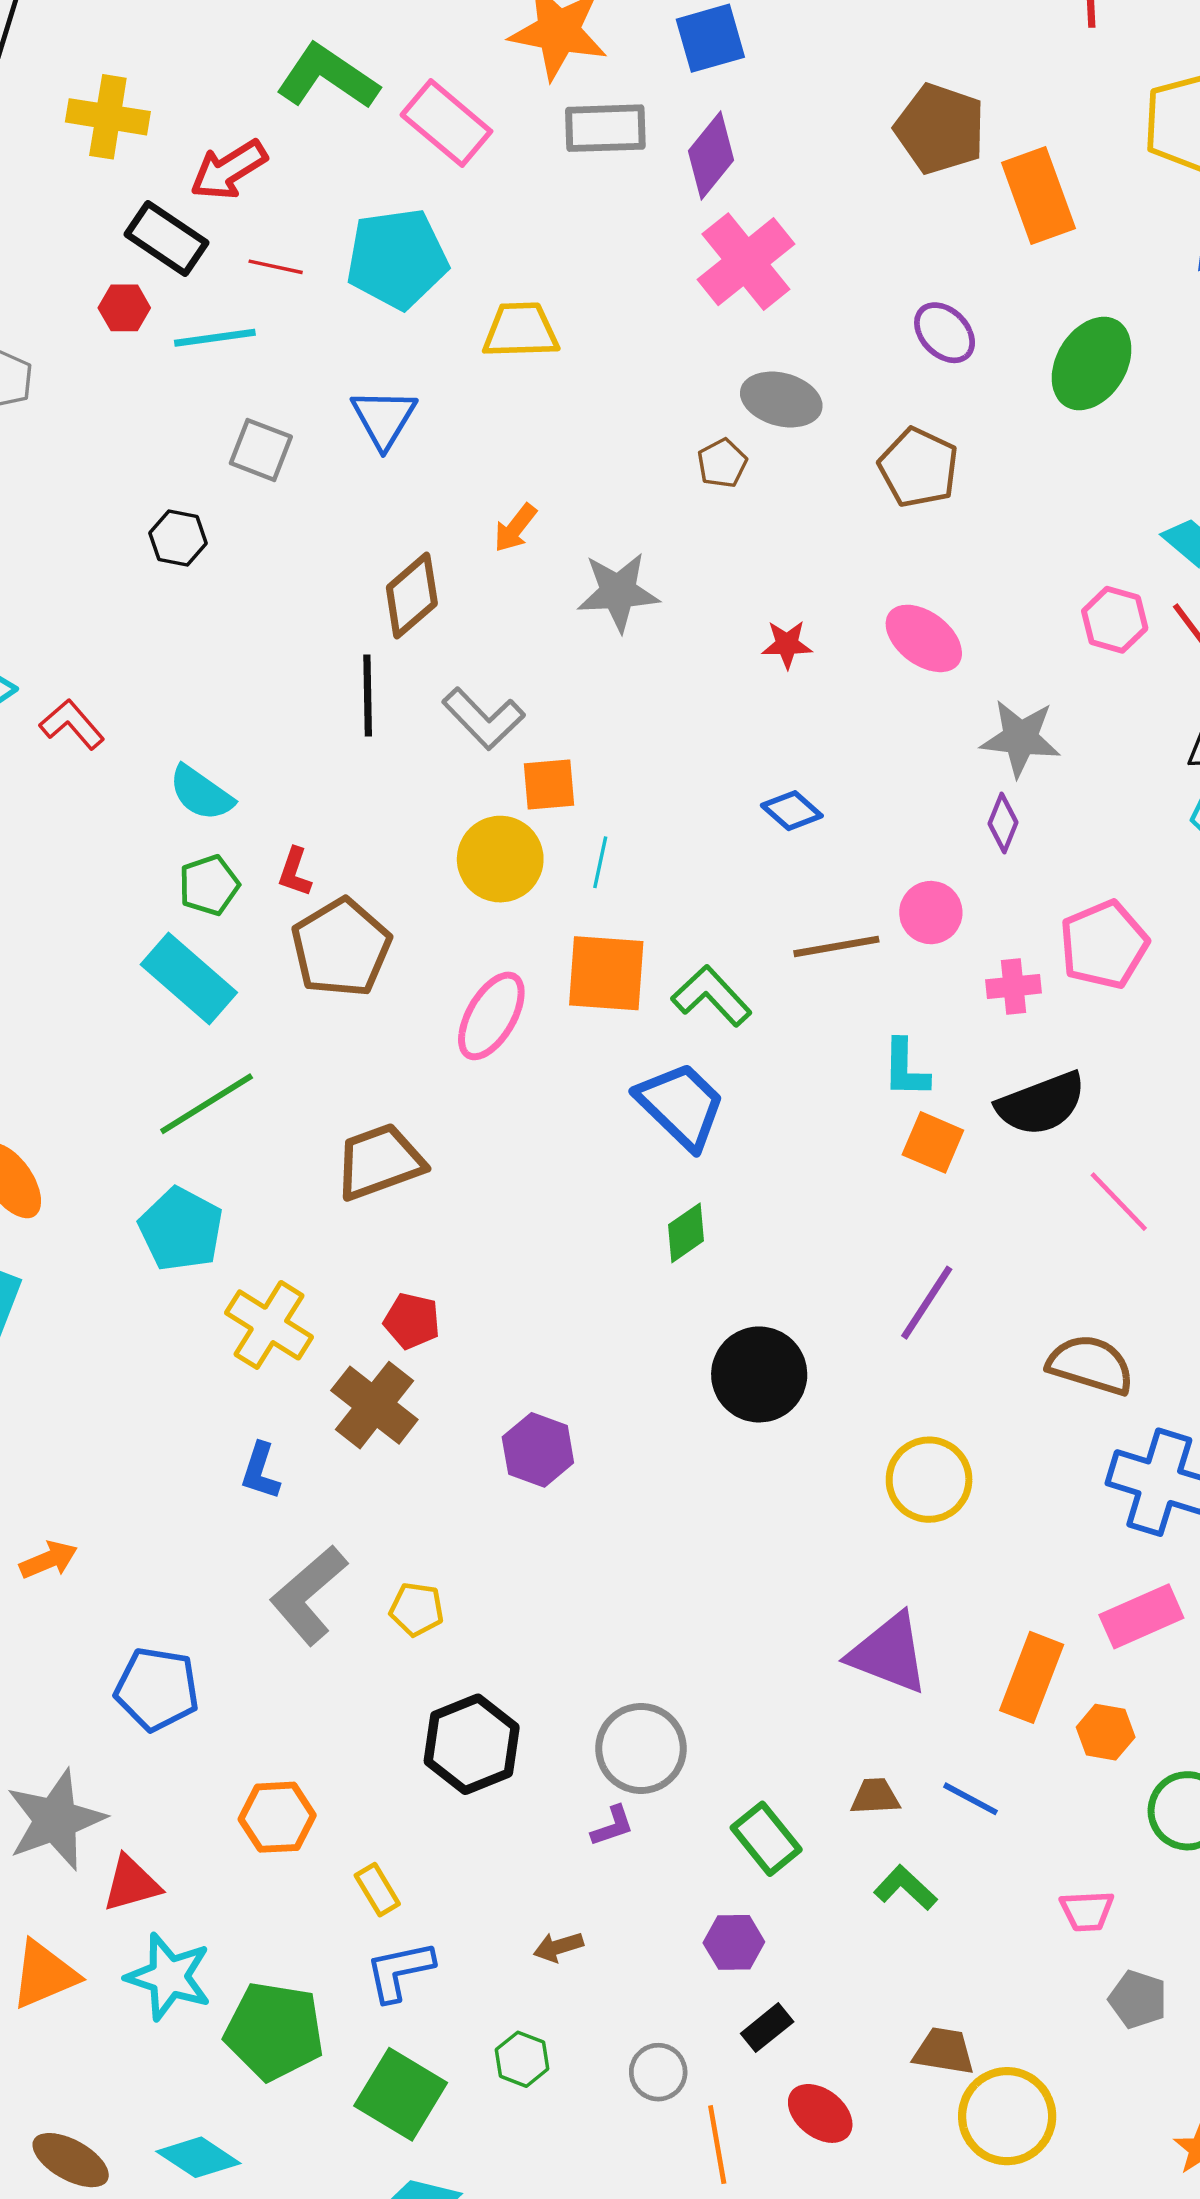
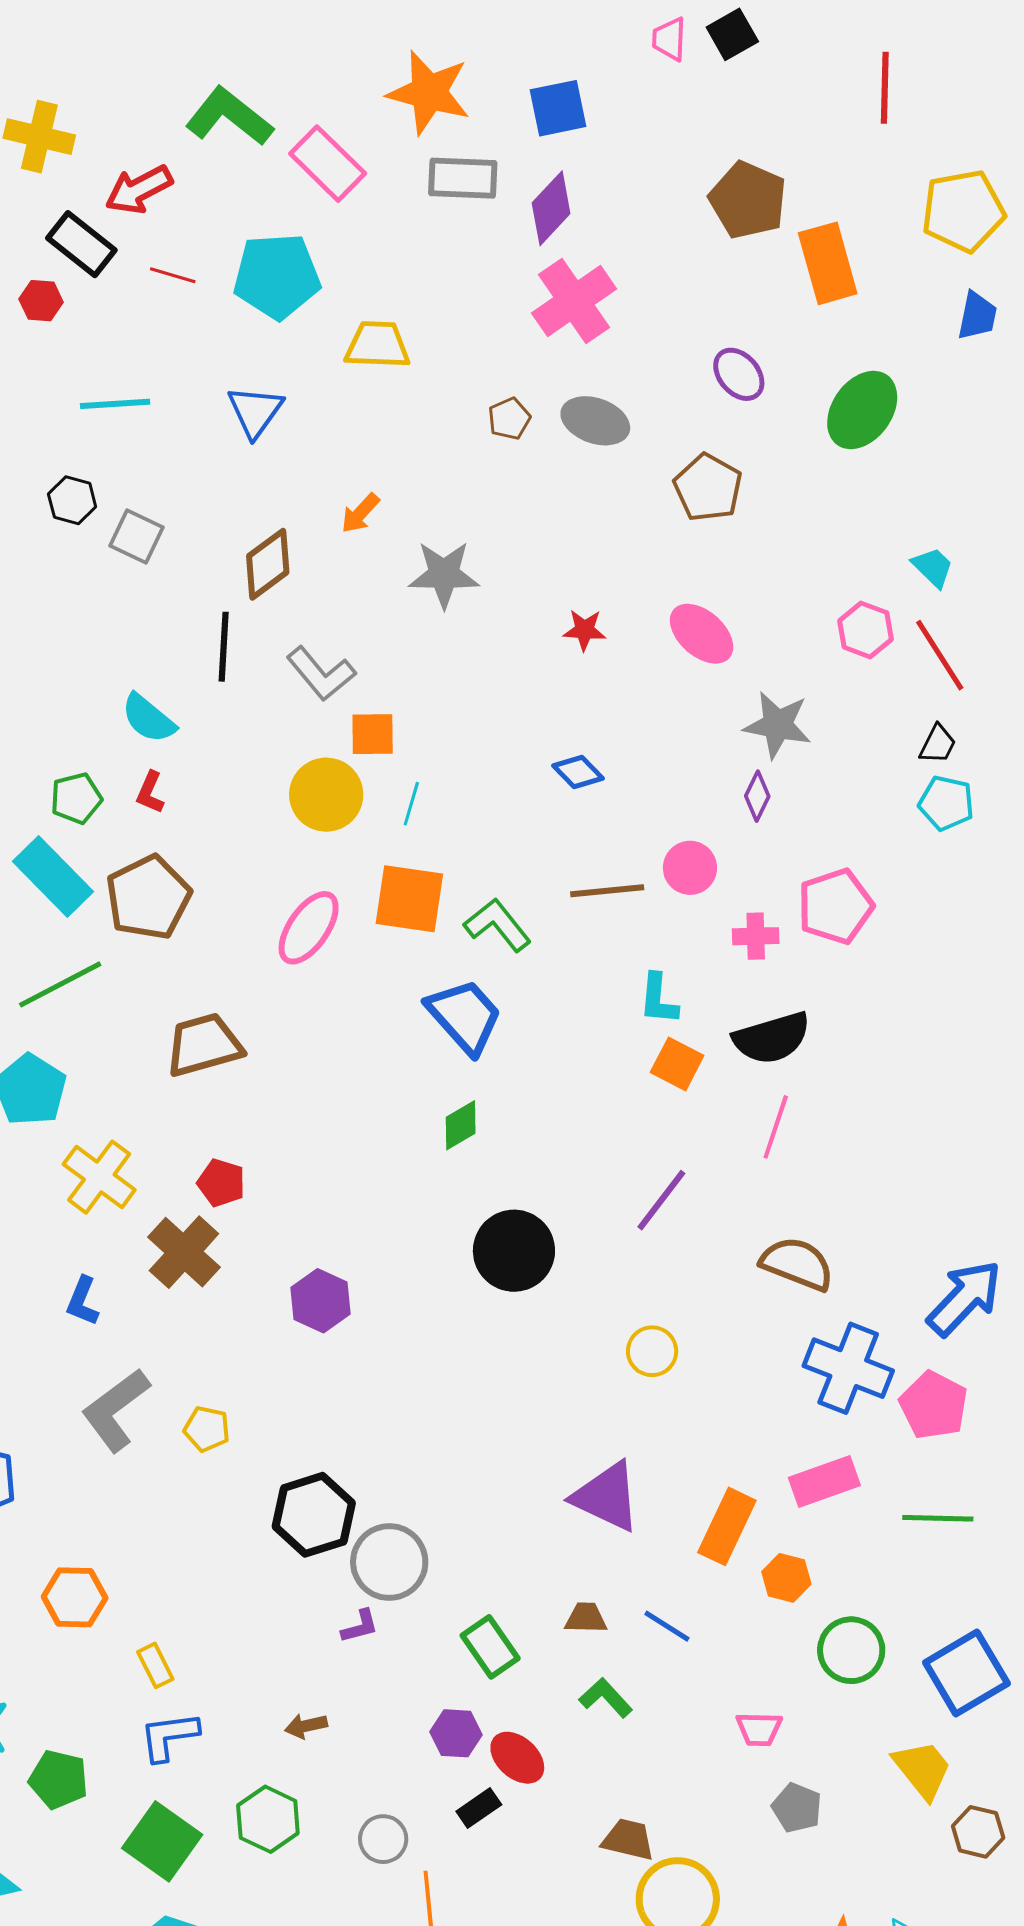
cyan line: (215, 338) -> (115, 404), moved
gray square: (261, 450) -> (136, 537), moved
brown pentagon: (722, 463) -> (509, 419), moved
cyan semicircle: (201, 793) -> (148, 718), moved
brown pentagon: (341, 948) -> (148, 897), moved
pink line: (1119, 1202) -> (776, 1127), moved, turned 58
yellow circle: (929, 1480) -> (652, 1351), size x0.7
black hexagon: (472, 1744) -> (314, 1515), moved
green pentagon: (274, 2031) -> (58, 1779), size x0.7
green hexagon: (522, 2059) -> (268, 1819), size x1.4
red ellipse: (820, 2113) -> (517, 1758), moved

